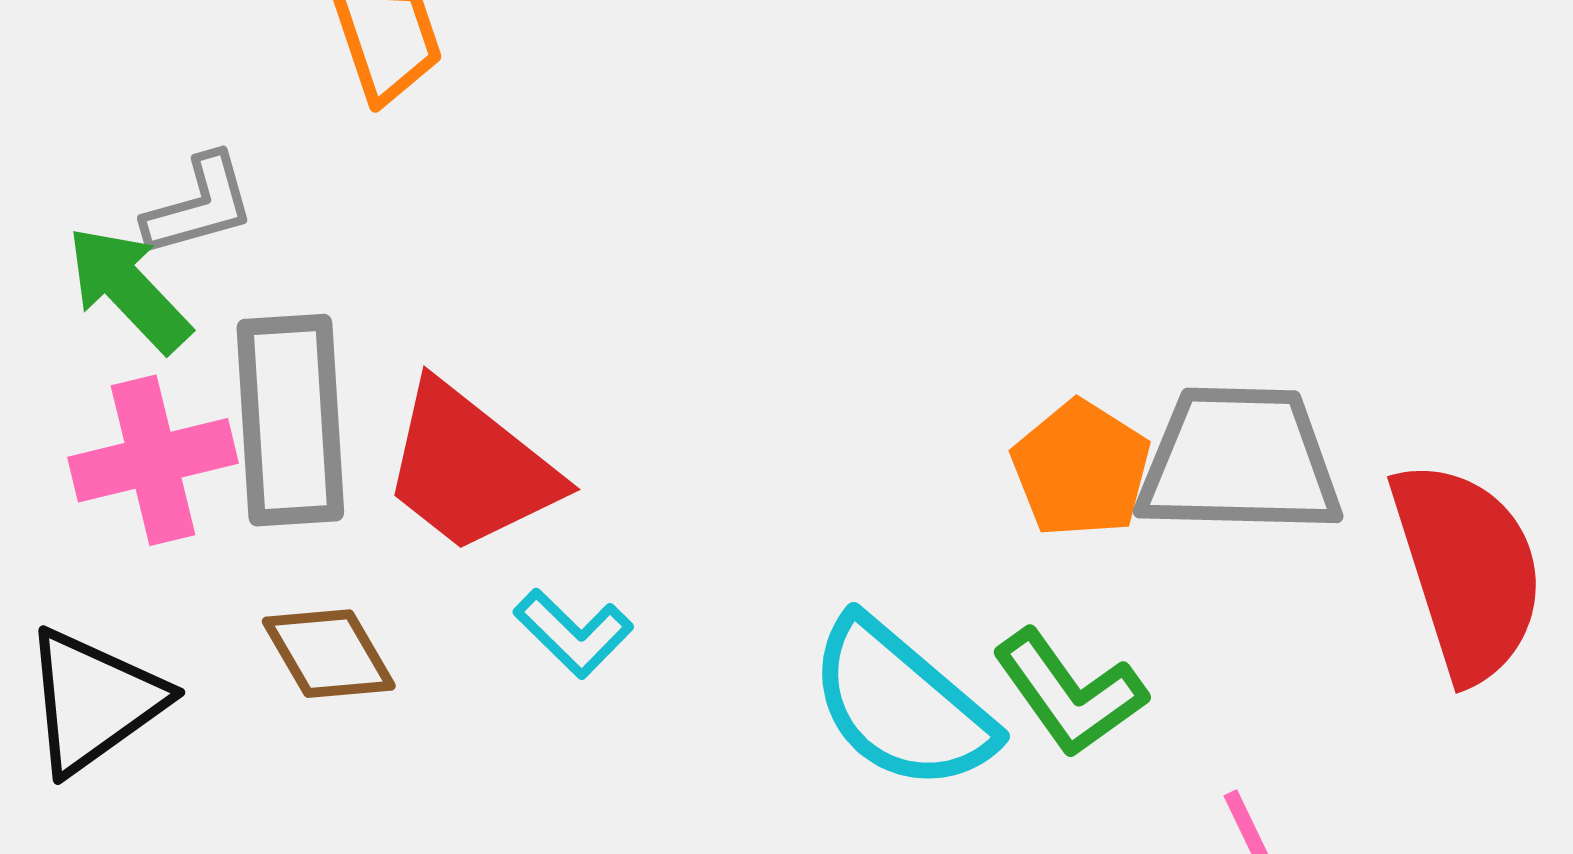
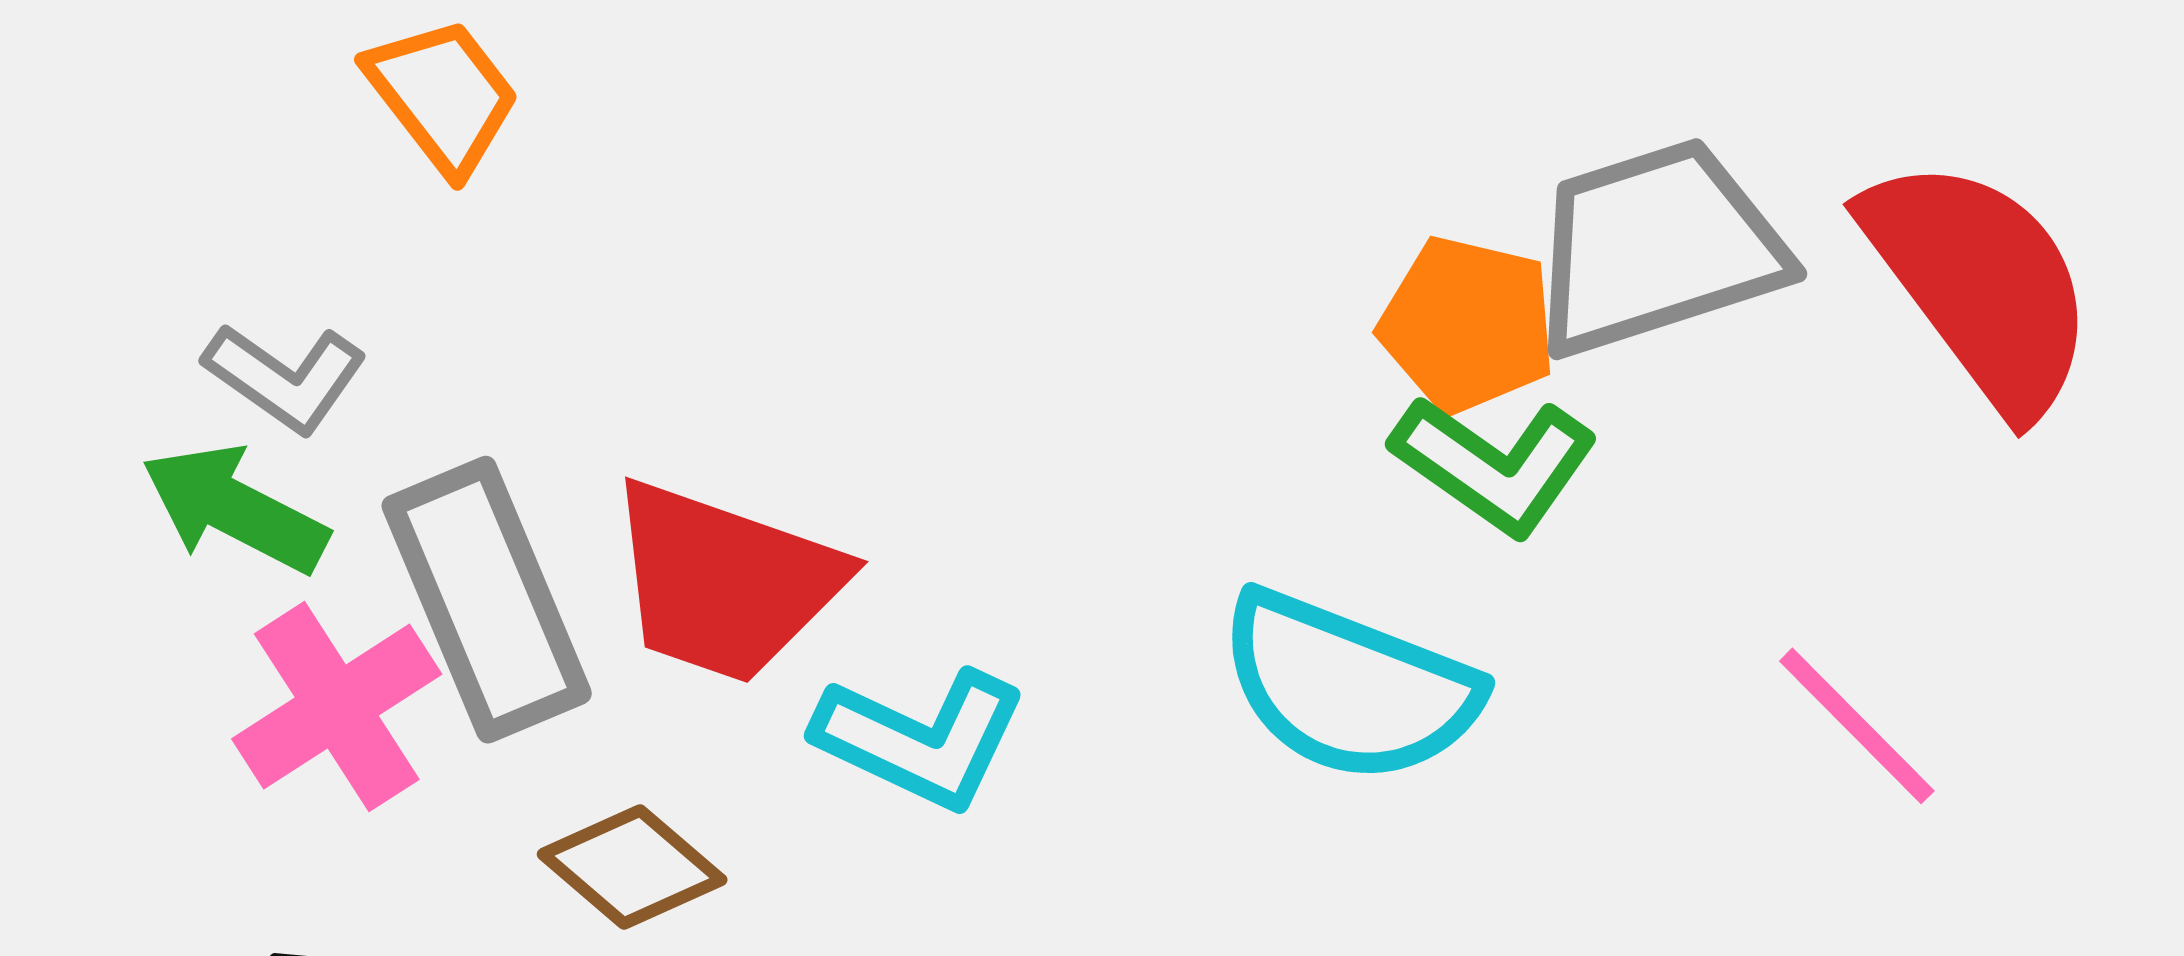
gray L-shape: (199, 205) -> (285, 377), turned 70
cyan L-shape: (573, 633) -> (921, 739), size x1.4
green L-shape: (1069, 693) -> (1495, 465), moved

